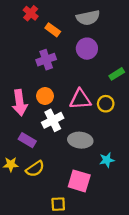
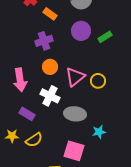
green rectangle: (117, 74) -> (105, 37), moved
orange circle: (45, 96) -> (50, 67), moved
pink triangle: (80, 99) -> (75, 77), turned -35
white cross: (53, 120) -> (50, 96), turned -36

